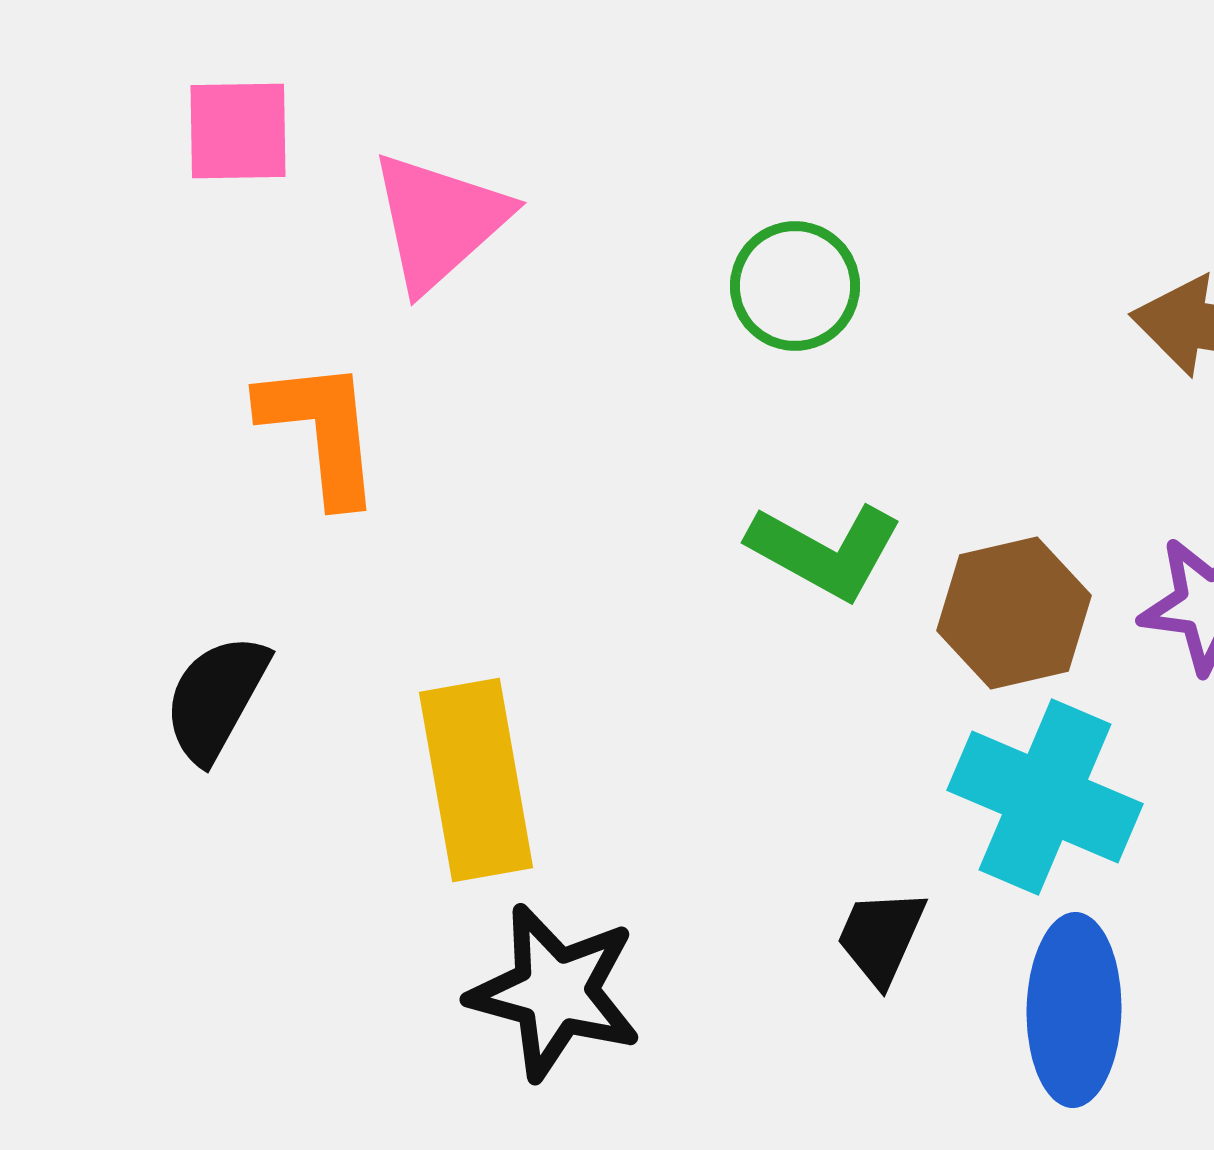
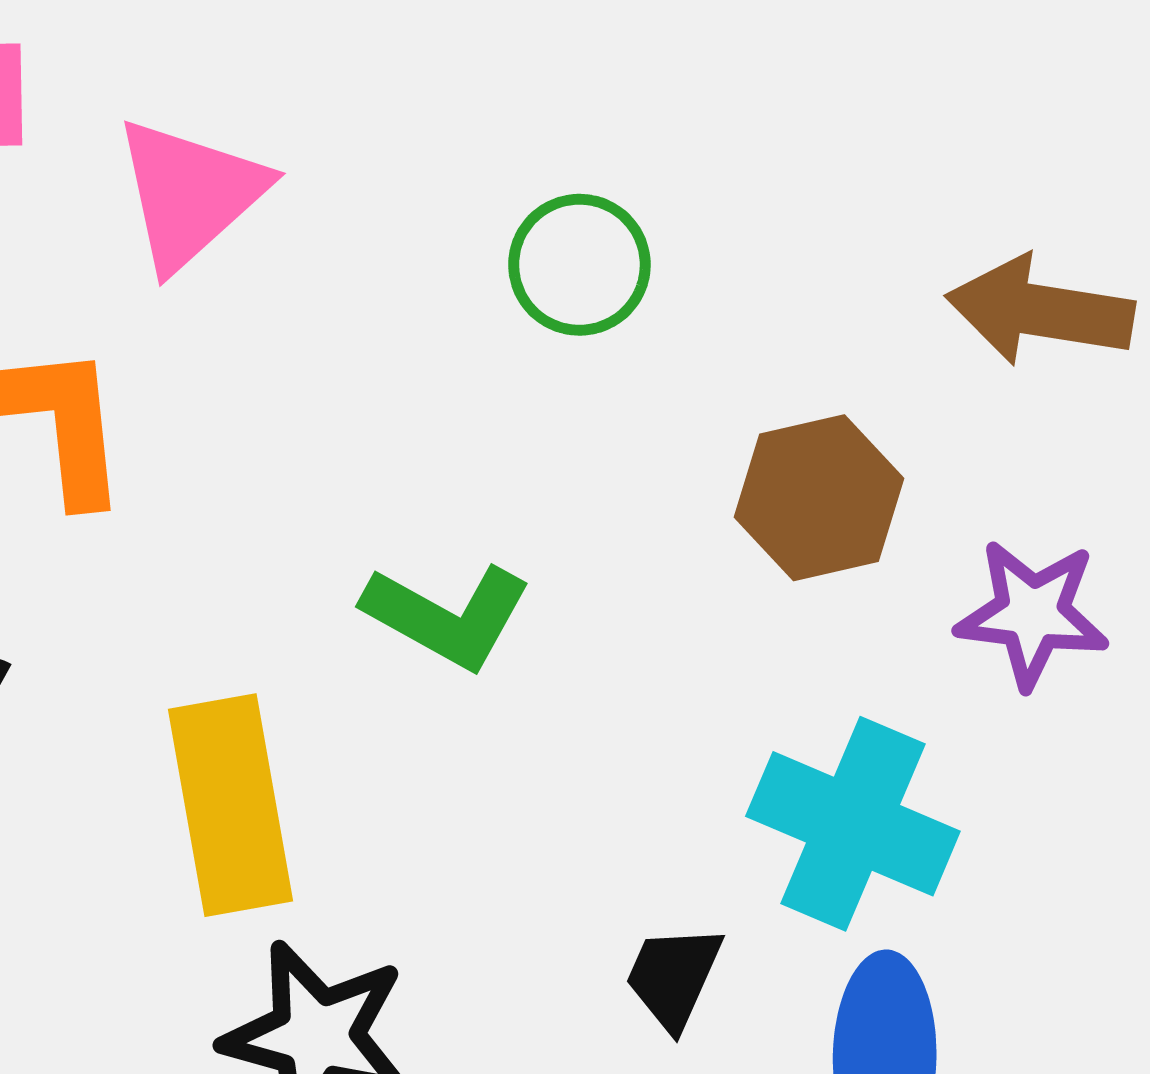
green L-shape: (825, 551) -> (447, 616), moved
brown hexagon: (1014, 613) -> (819, 498), moved

